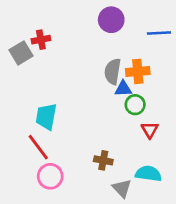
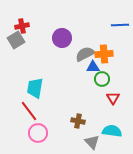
purple circle: (111, 20) -> (62, 38), moved
red cross: (41, 40) -> (22, 26), moved
gray semicircle: (113, 71) -> (85, 54), turned 54

